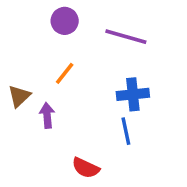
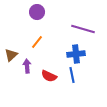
purple line: (126, 37) -> (83, 29), moved
red semicircle: (86, 168) -> (49, 76), moved

